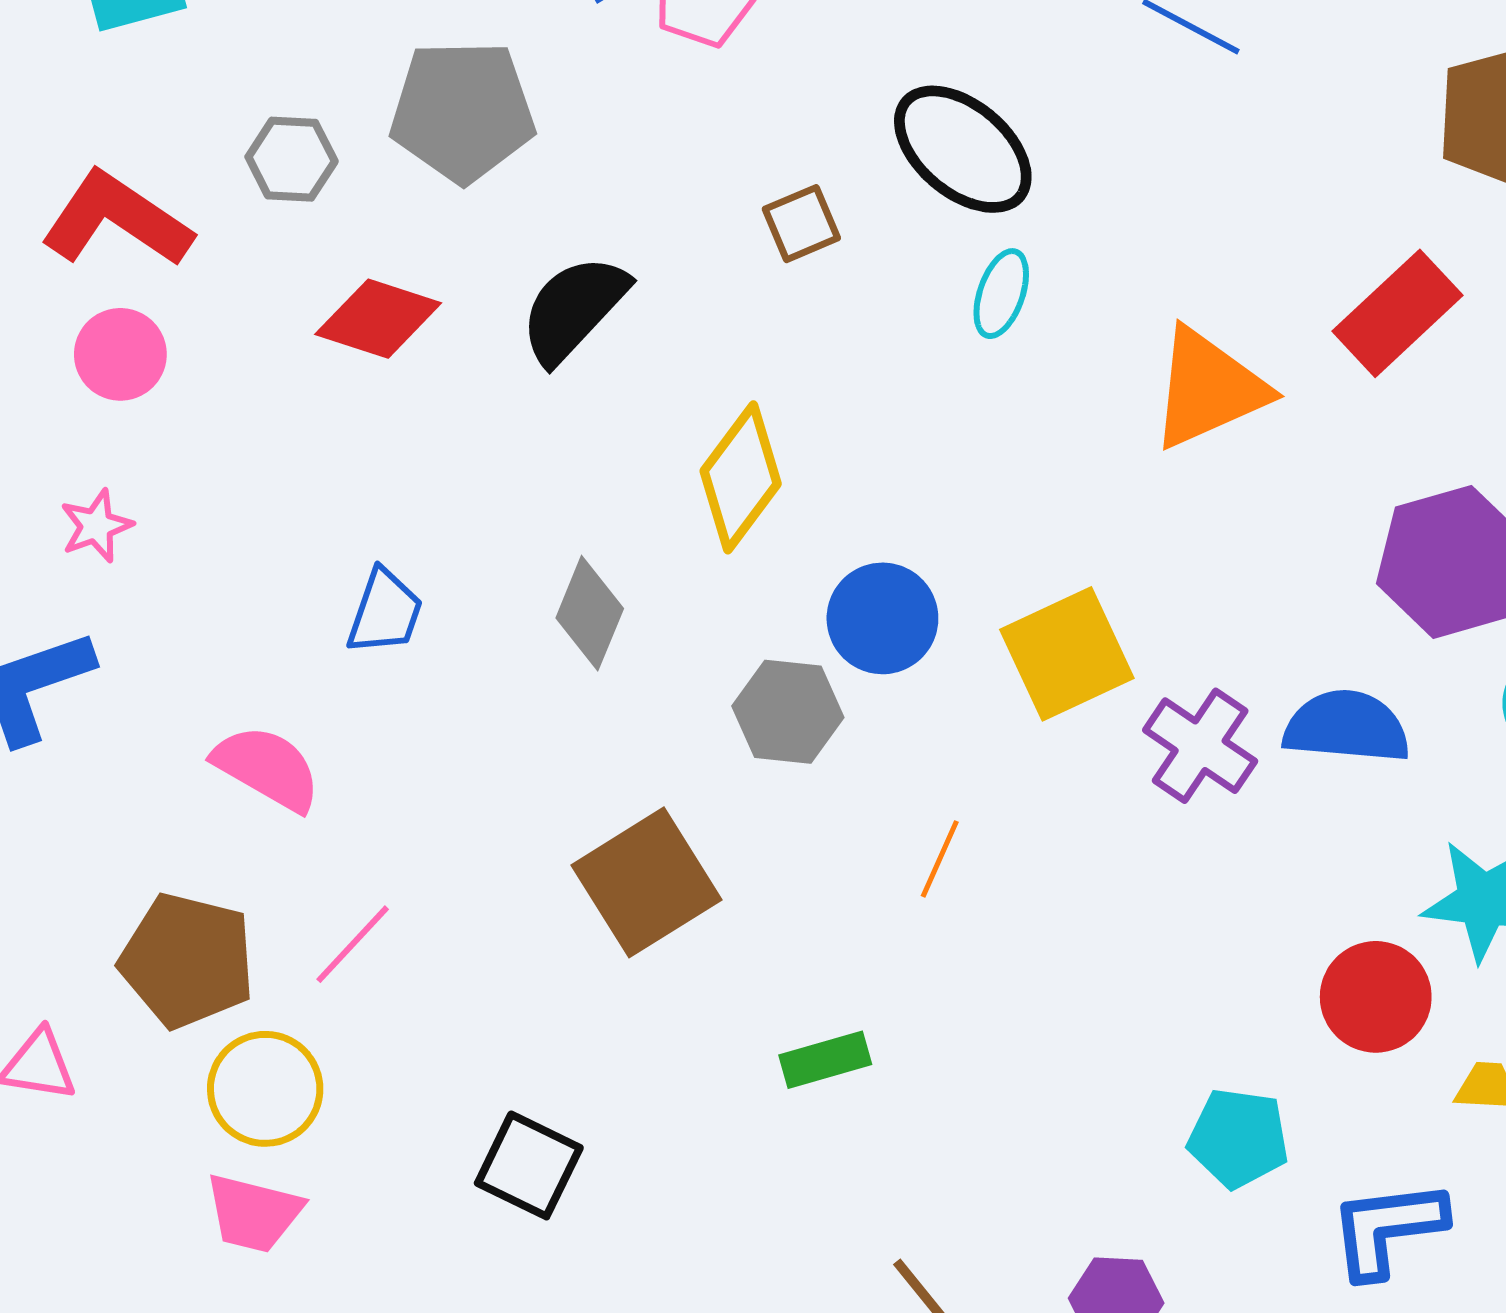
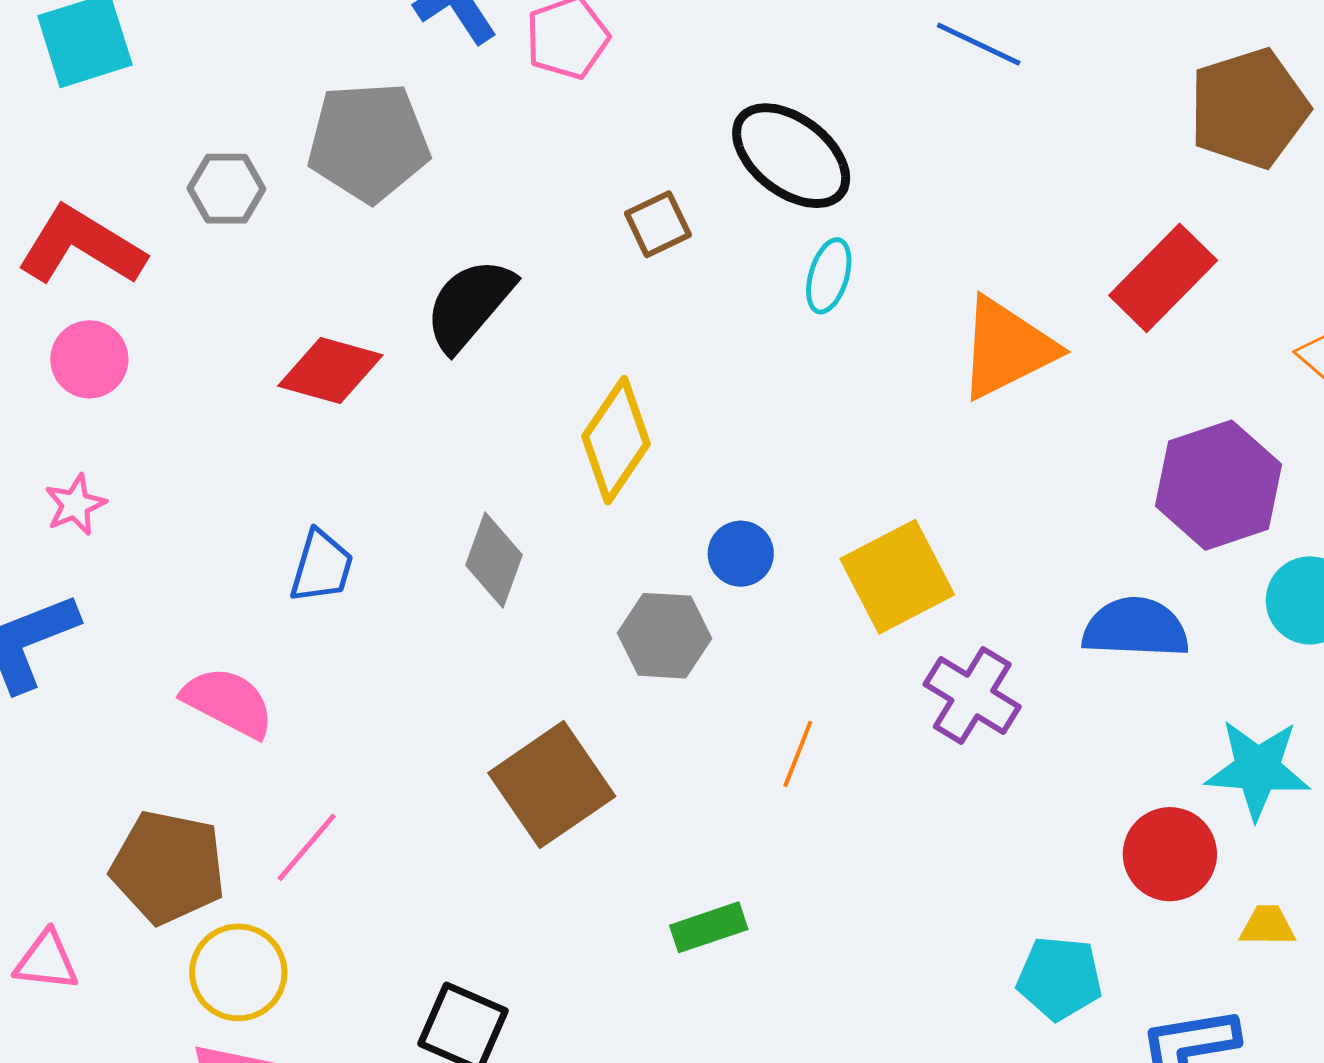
red diamond: (378, 319) -> (330, 370), moved
blue circle: (882, 618) -> (741, 554), size x0.7
purple cross: (1200, 746) -> (972, 695), moved

